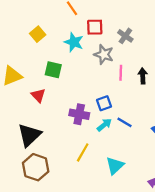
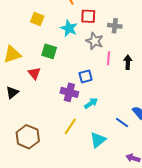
yellow square: (38, 34) -> (37, 19), turned -32
gray cross: (125, 36) -> (115, 26), turned -32
blue square: (104, 103) -> (86, 76), moved
blue line: (124, 122) -> (122, 123), moved
black triangle: (29, 135) -> (12, 92), moved, size x0.6

